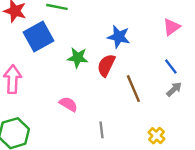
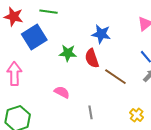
red semicircle: (106, 65) -> (92, 58), turned -42
brown line: (133, 89) -> (115, 77), turned -30

